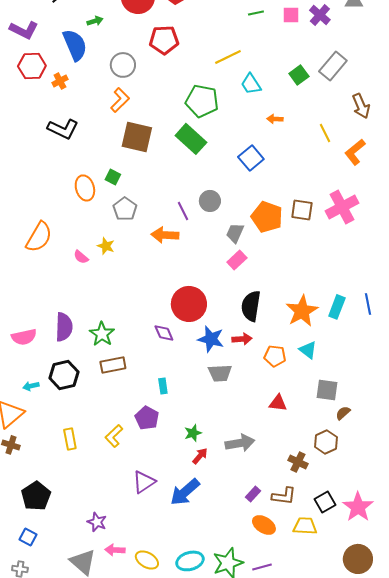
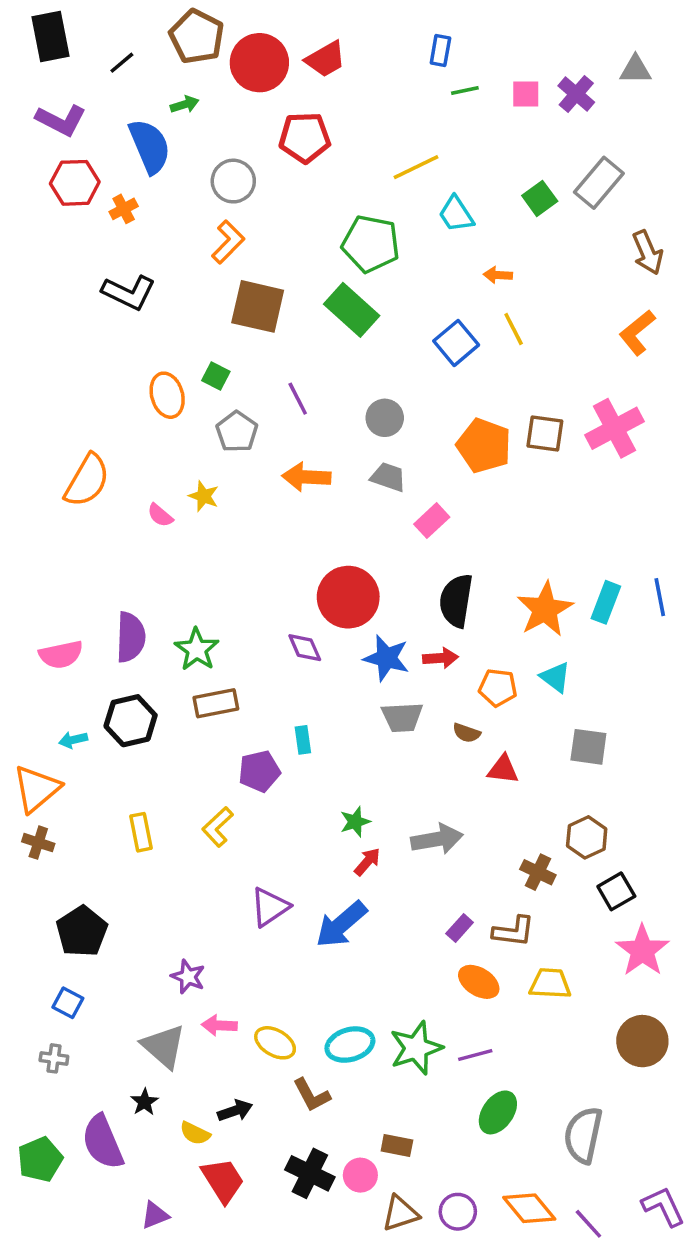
yellow line: (325, 133) -> (514, 329), moved
purple line: (183, 211) -> (298, 399), moved
gray trapezoid: (235, 233) -> (388, 477), moved, turned 85
brown semicircle: (343, 413) -> (467, 733), moved, turned -119
purple pentagon: (147, 418) -> (259, 771), moved, turned 30
black square: (325, 502) -> (616, 891), moved

